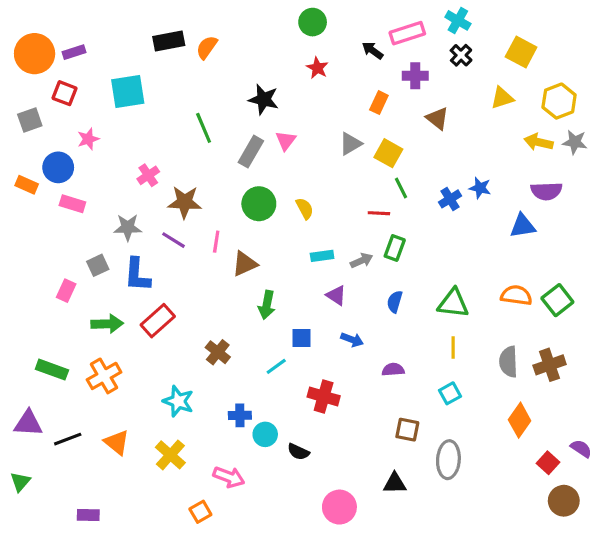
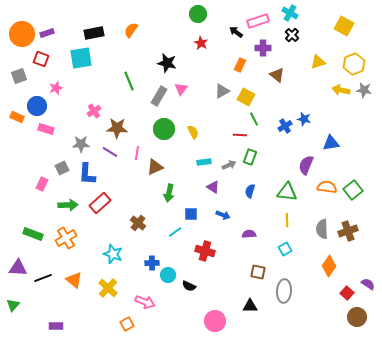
black rectangle: (169, 41) -> (94, 33), moved
yellow square: (521, 52) -> (344, 26), moved
purple semicircle: (546, 191) -> (306, 165), moved, turned 114

